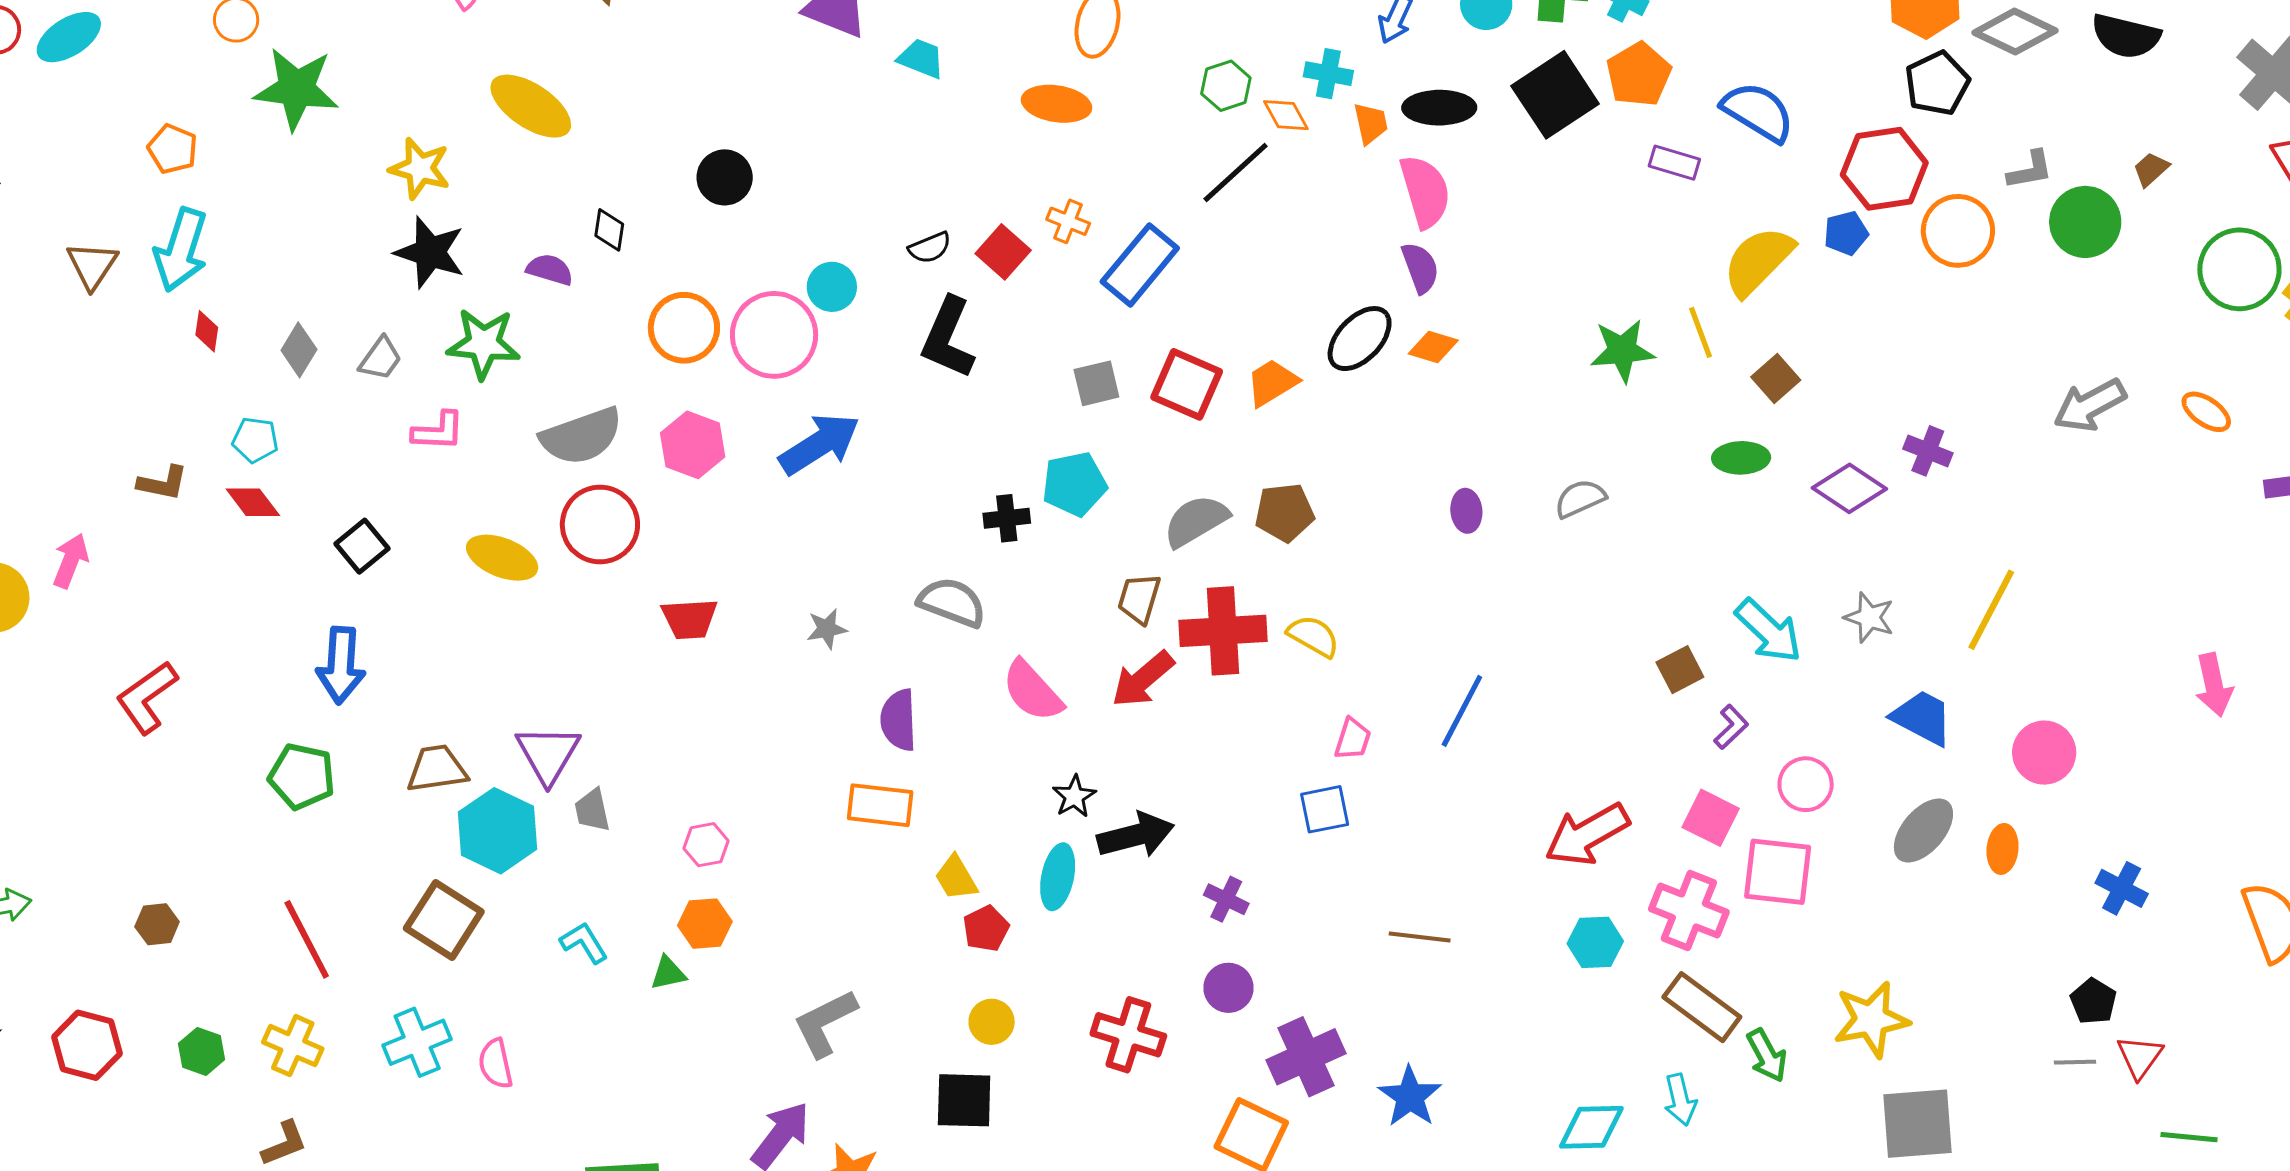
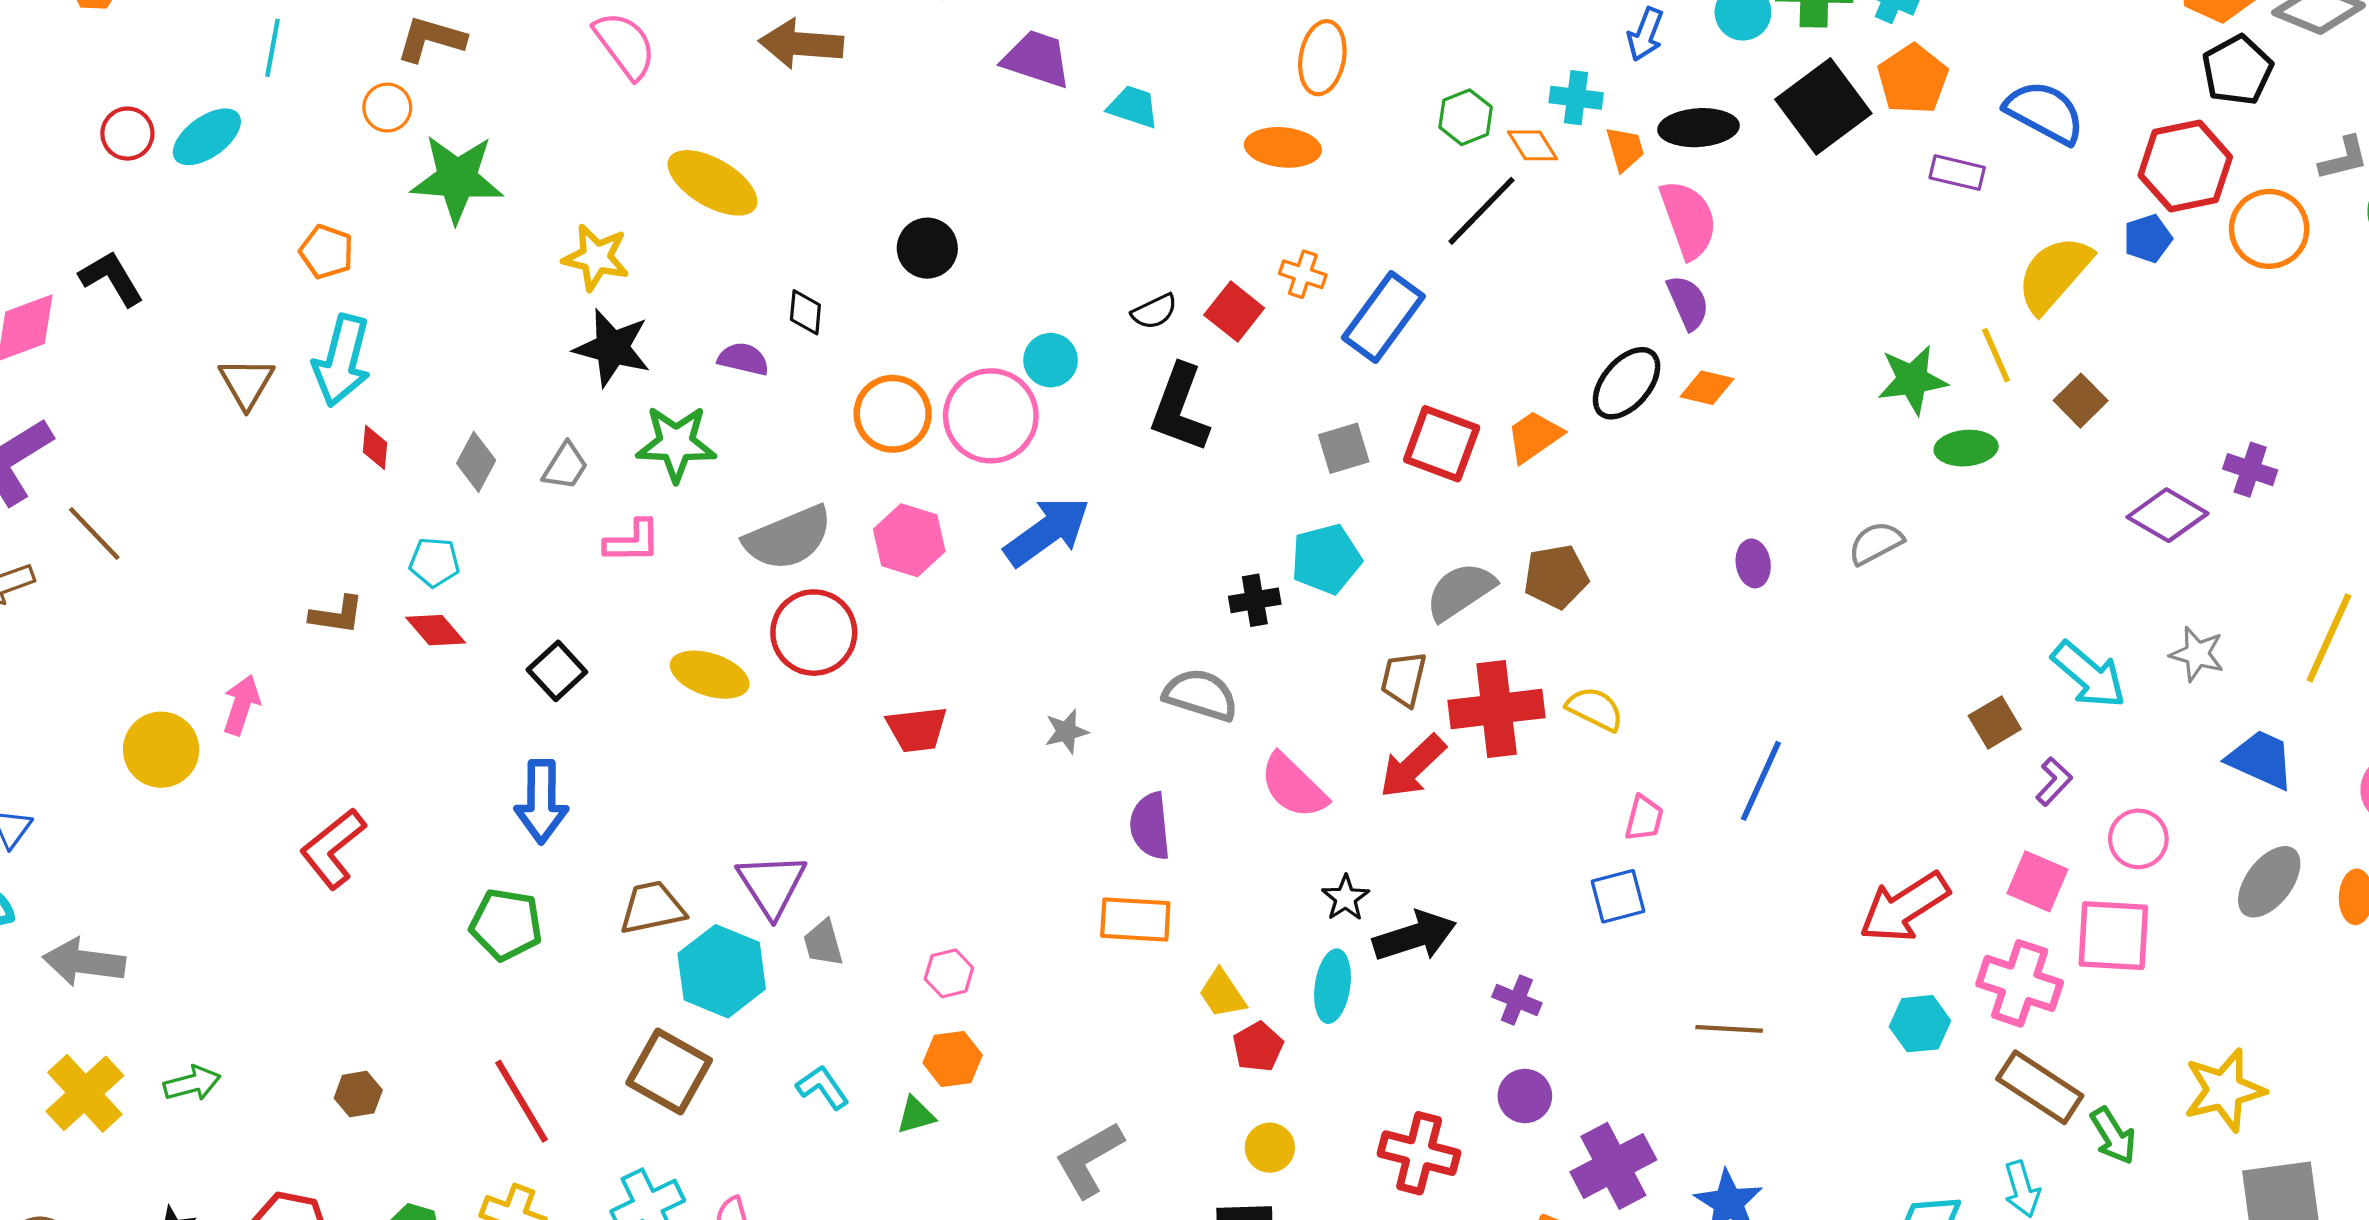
green ellipse: (1741, 458) -> (1966, 448), moved

